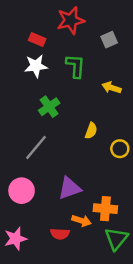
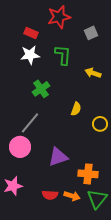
pink circle: (22, 191) -> (20, 147), moved
orange arrow: (81, 221) -> (72, 196), moved
pink star: (16, 239) -> (13, 186), moved

